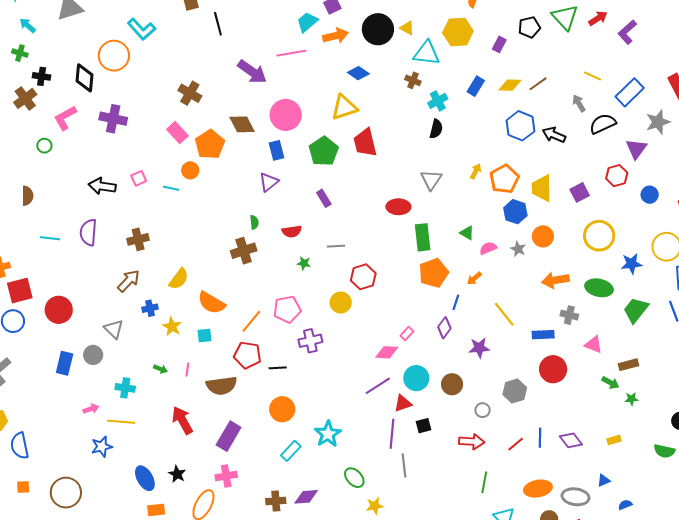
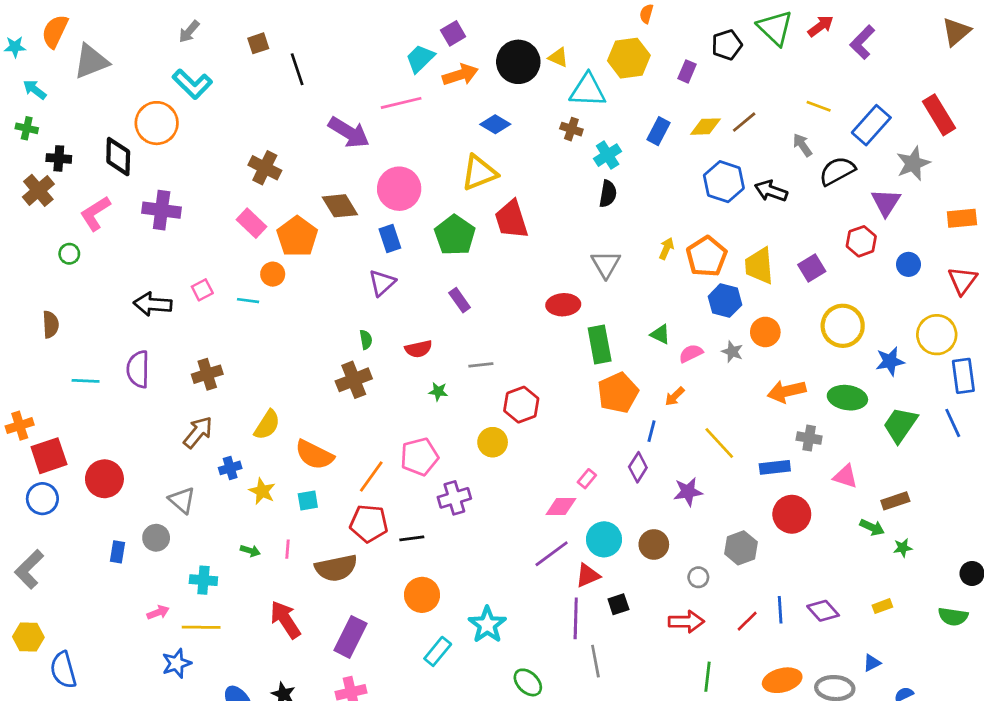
blue rectangle: (65, 363) -> (118, 552), size x0.7

